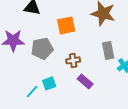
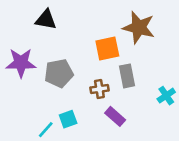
orange square: (66, 25) -> (107, 48), moved
gray rectangle: (108, 50) -> (127, 76), moved

